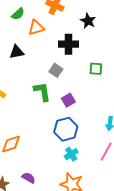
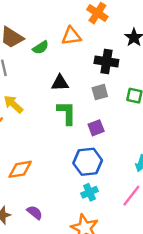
green semicircle: (18, 14) -> (41, 48), moved
black triangle: (17, 52) -> (60, 83), moved
gray square: (56, 70) -> (100, 92), moved, turned 32

